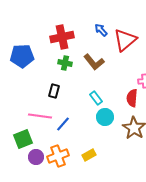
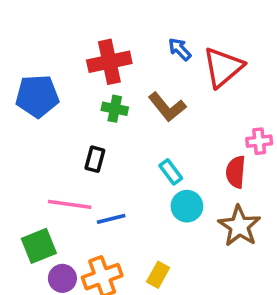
blue line: (63, 124) -> (111, 219), turned 35
yellow rectangle: (89, 155) -> (158, 275), turned -32

